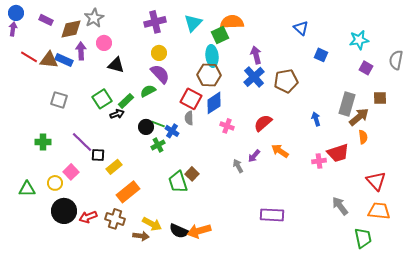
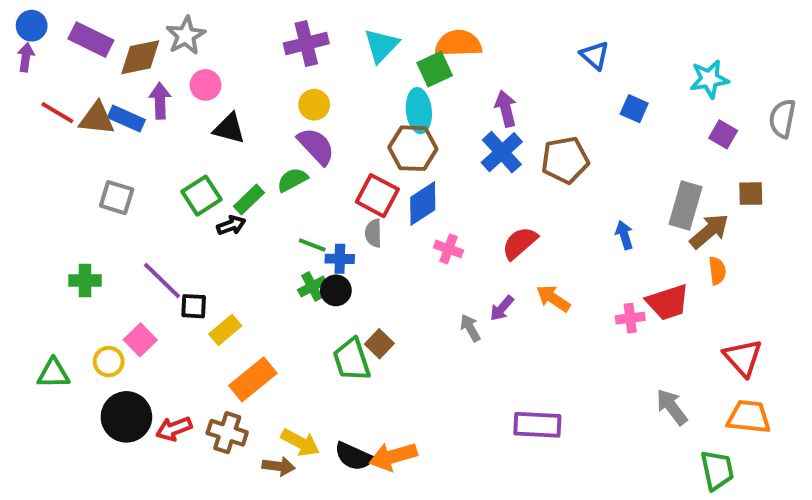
purple rectangle: (46, 20) -> (91, 40), size x1.5
black circle: (146, 127) -> (336, 290), moved
blue cross: (172, 131) -> (340, 259), turned -32

